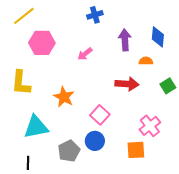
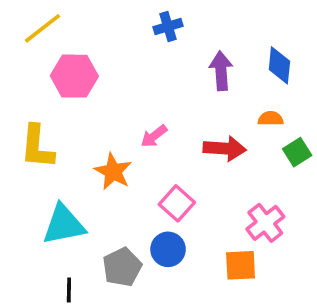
pink arrow: (85, 54) -> (154, 136), moved
orange semicircle: (146, 61) -> (271, 118), moved
black line: (28, 163) -> (69, 290), moved

